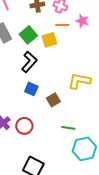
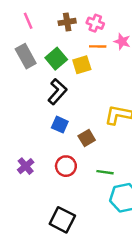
red circle: (24, 126) -> (66, 166), moved

